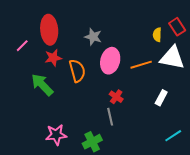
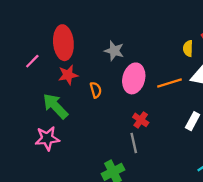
orange semicircle: (77, 71) -> (96, 90), size x0.6
pink star: (56, 135) -> (47, 138), moved

